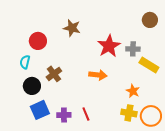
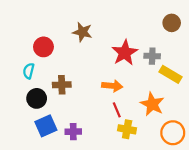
brown cross: (54, 74) -> (62, 85), turned 35
orange star: (133, 91) -> (152, 104), size x1.5
yellow cross: (129, 113) -> (127, 129), moved
red line: (86, 114) -> (117, 110), moved

